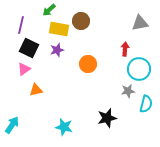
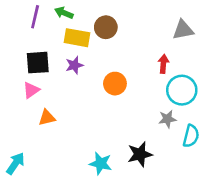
green arrow: (49, 10) -> (64, 13), turned 64
purple line: (21, 25) -> (35, 17), moved
black square: (29, 48) -> (38, 63), turned -30
cyan star: (64, 127) -> (101, 163), moved

